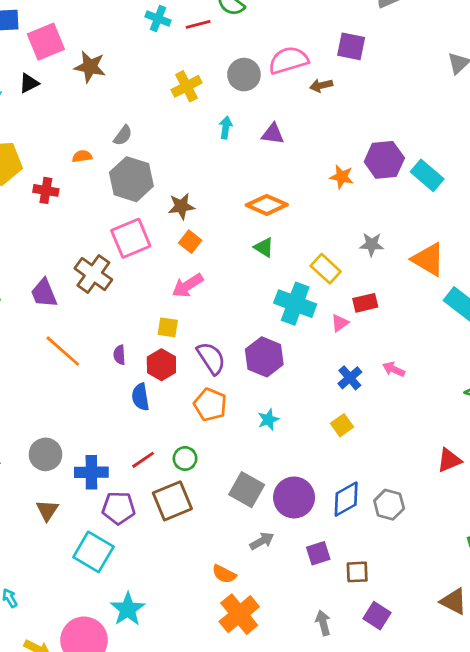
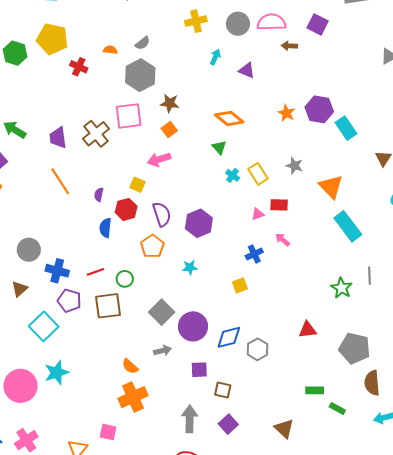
cyan cross: (295, 304) -> (233, 175), moved, size x0.5
pink arrow: (394, 369) -> (282, 240), moved
gray arrow: (323, 623) -> (190, 419), size x1.5

